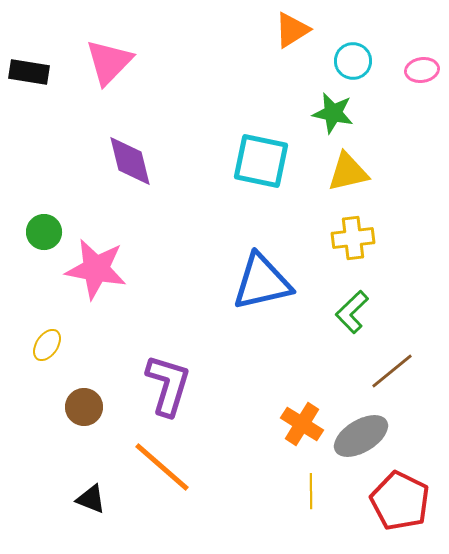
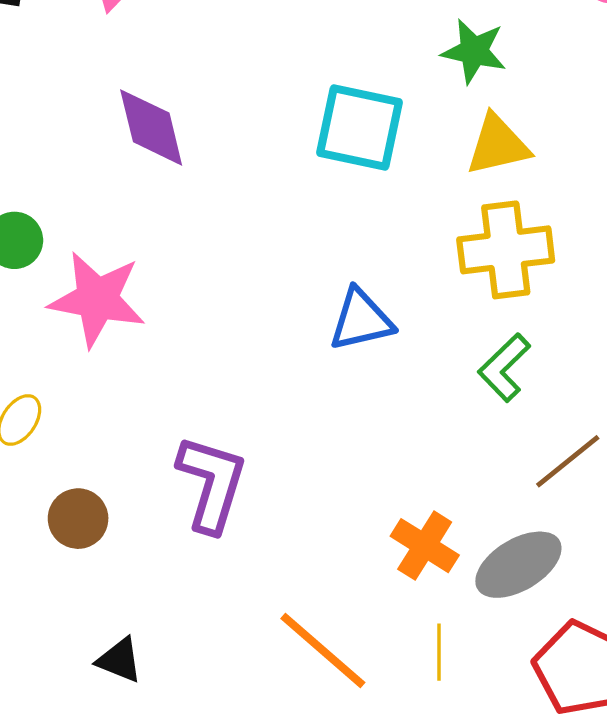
yellow cross: (353, 238) -> (506, 250), size x1.4
blue triangle: (262, 282) -> (361, 320), size x0.7
orange line: (162, 467) -> (323, 651), moved
black triangle: (91, 499) -> (119, 660), moved

